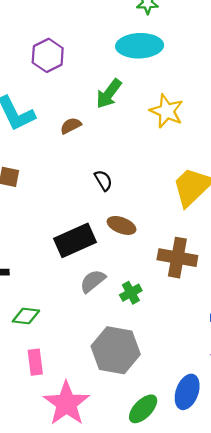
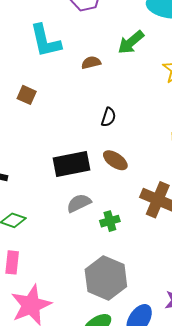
black semicircle: (103, 180) -> (109, 117), turned 36
gray hexagon: (116, 350) -> (106, 278), moved

